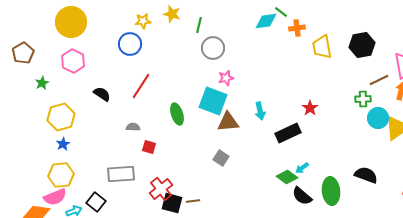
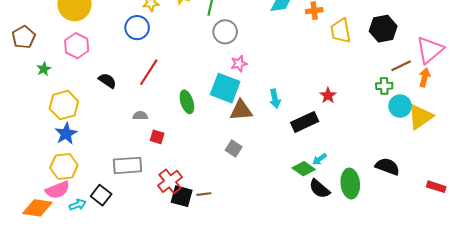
blue star: (63, 144) -> (66, 134), size x1.5

